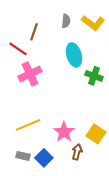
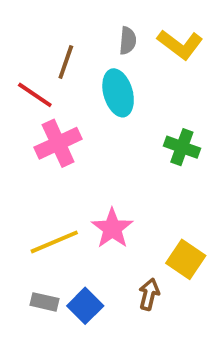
cyan ellipse: (74, 55) -> (118, 93), moved
pink star: (64, 132) -> (112, 228), moved

